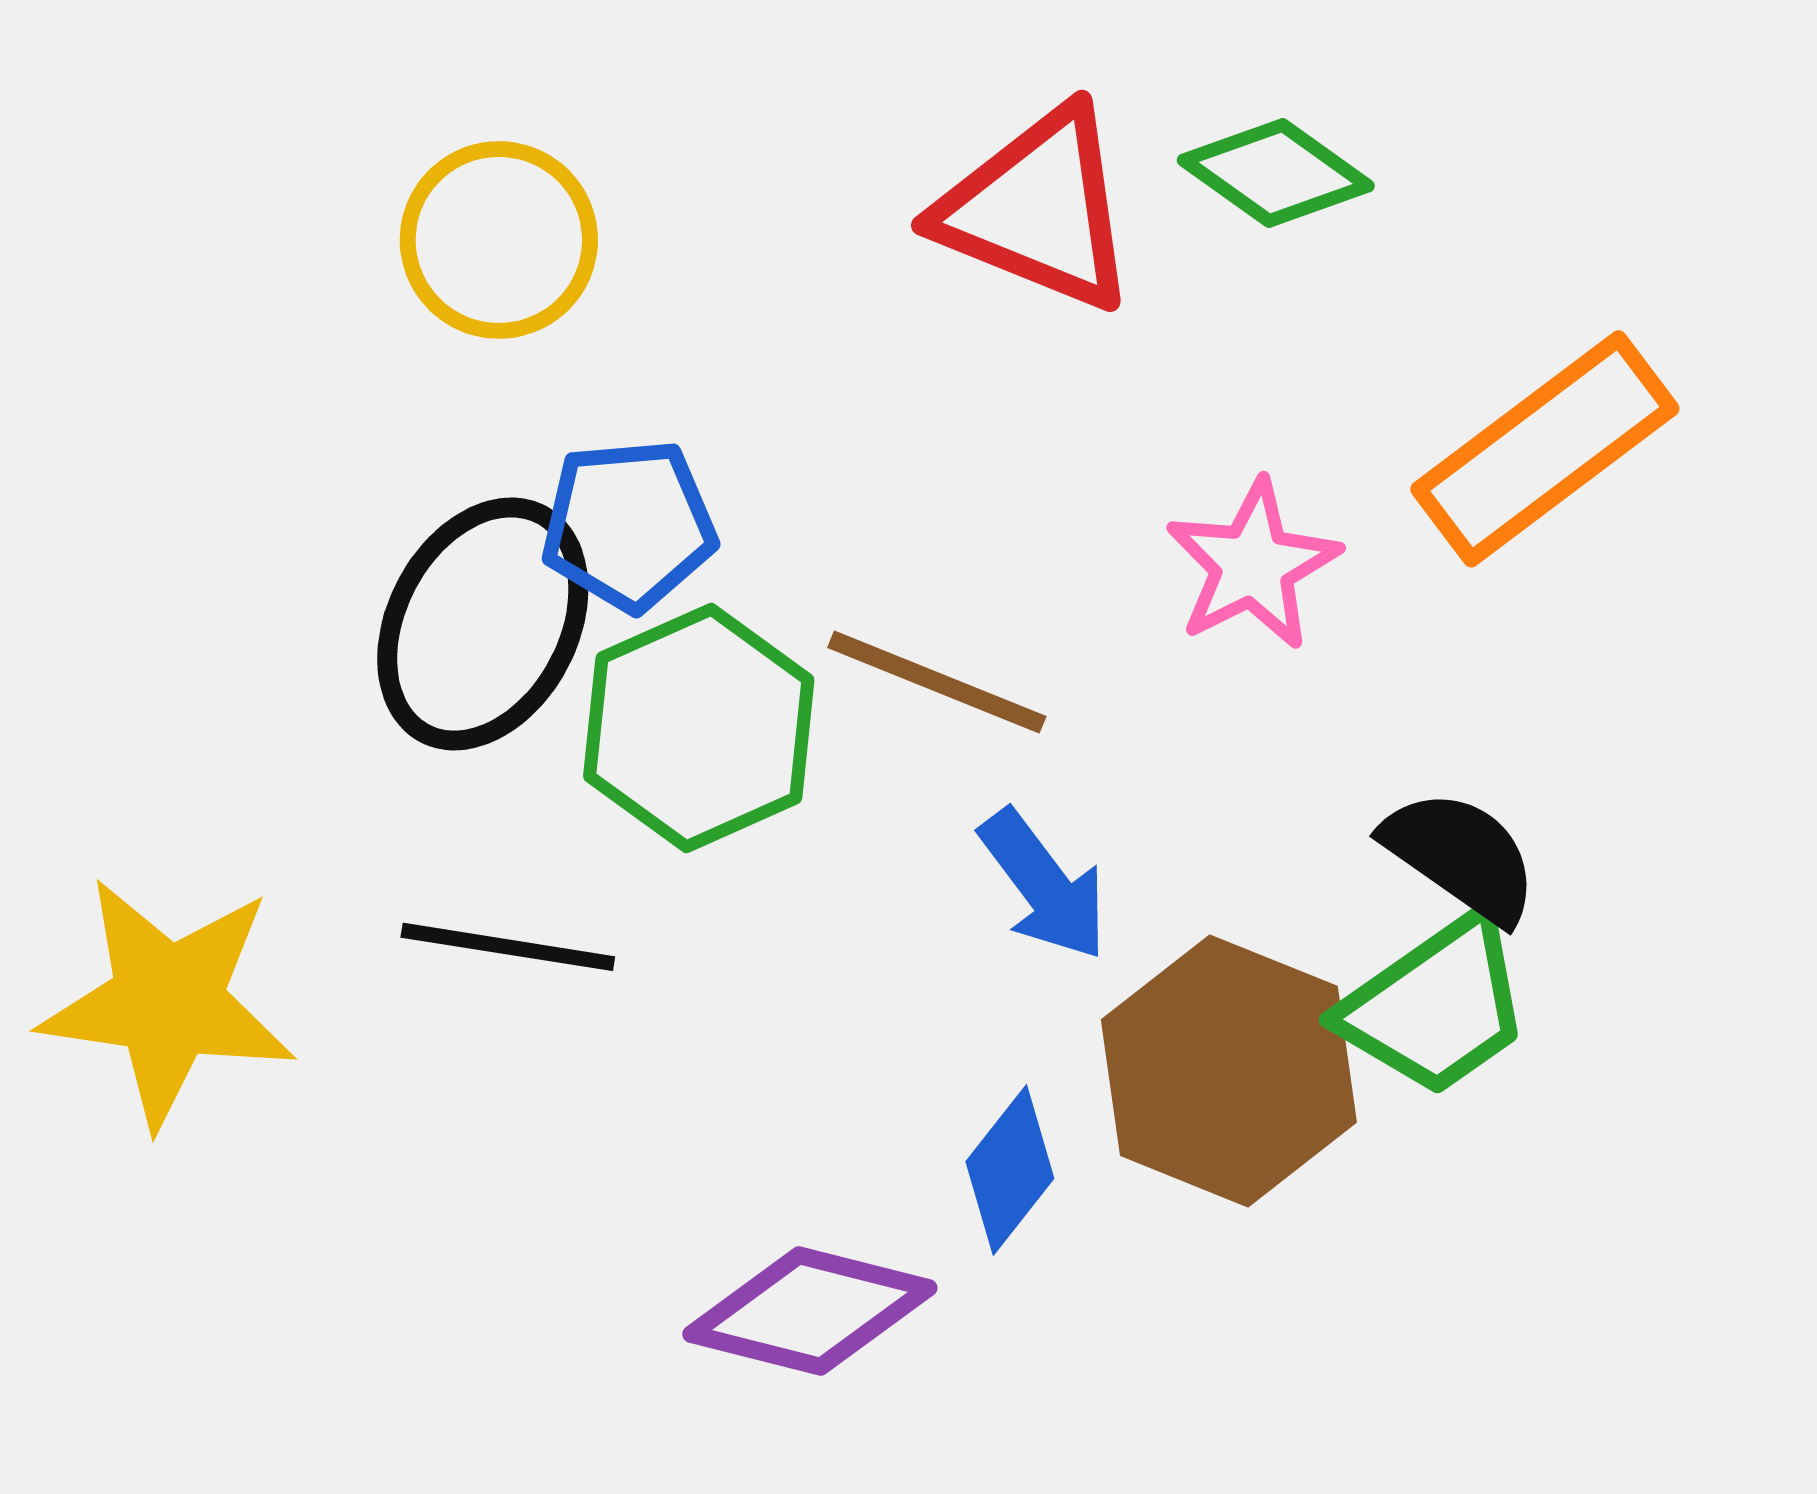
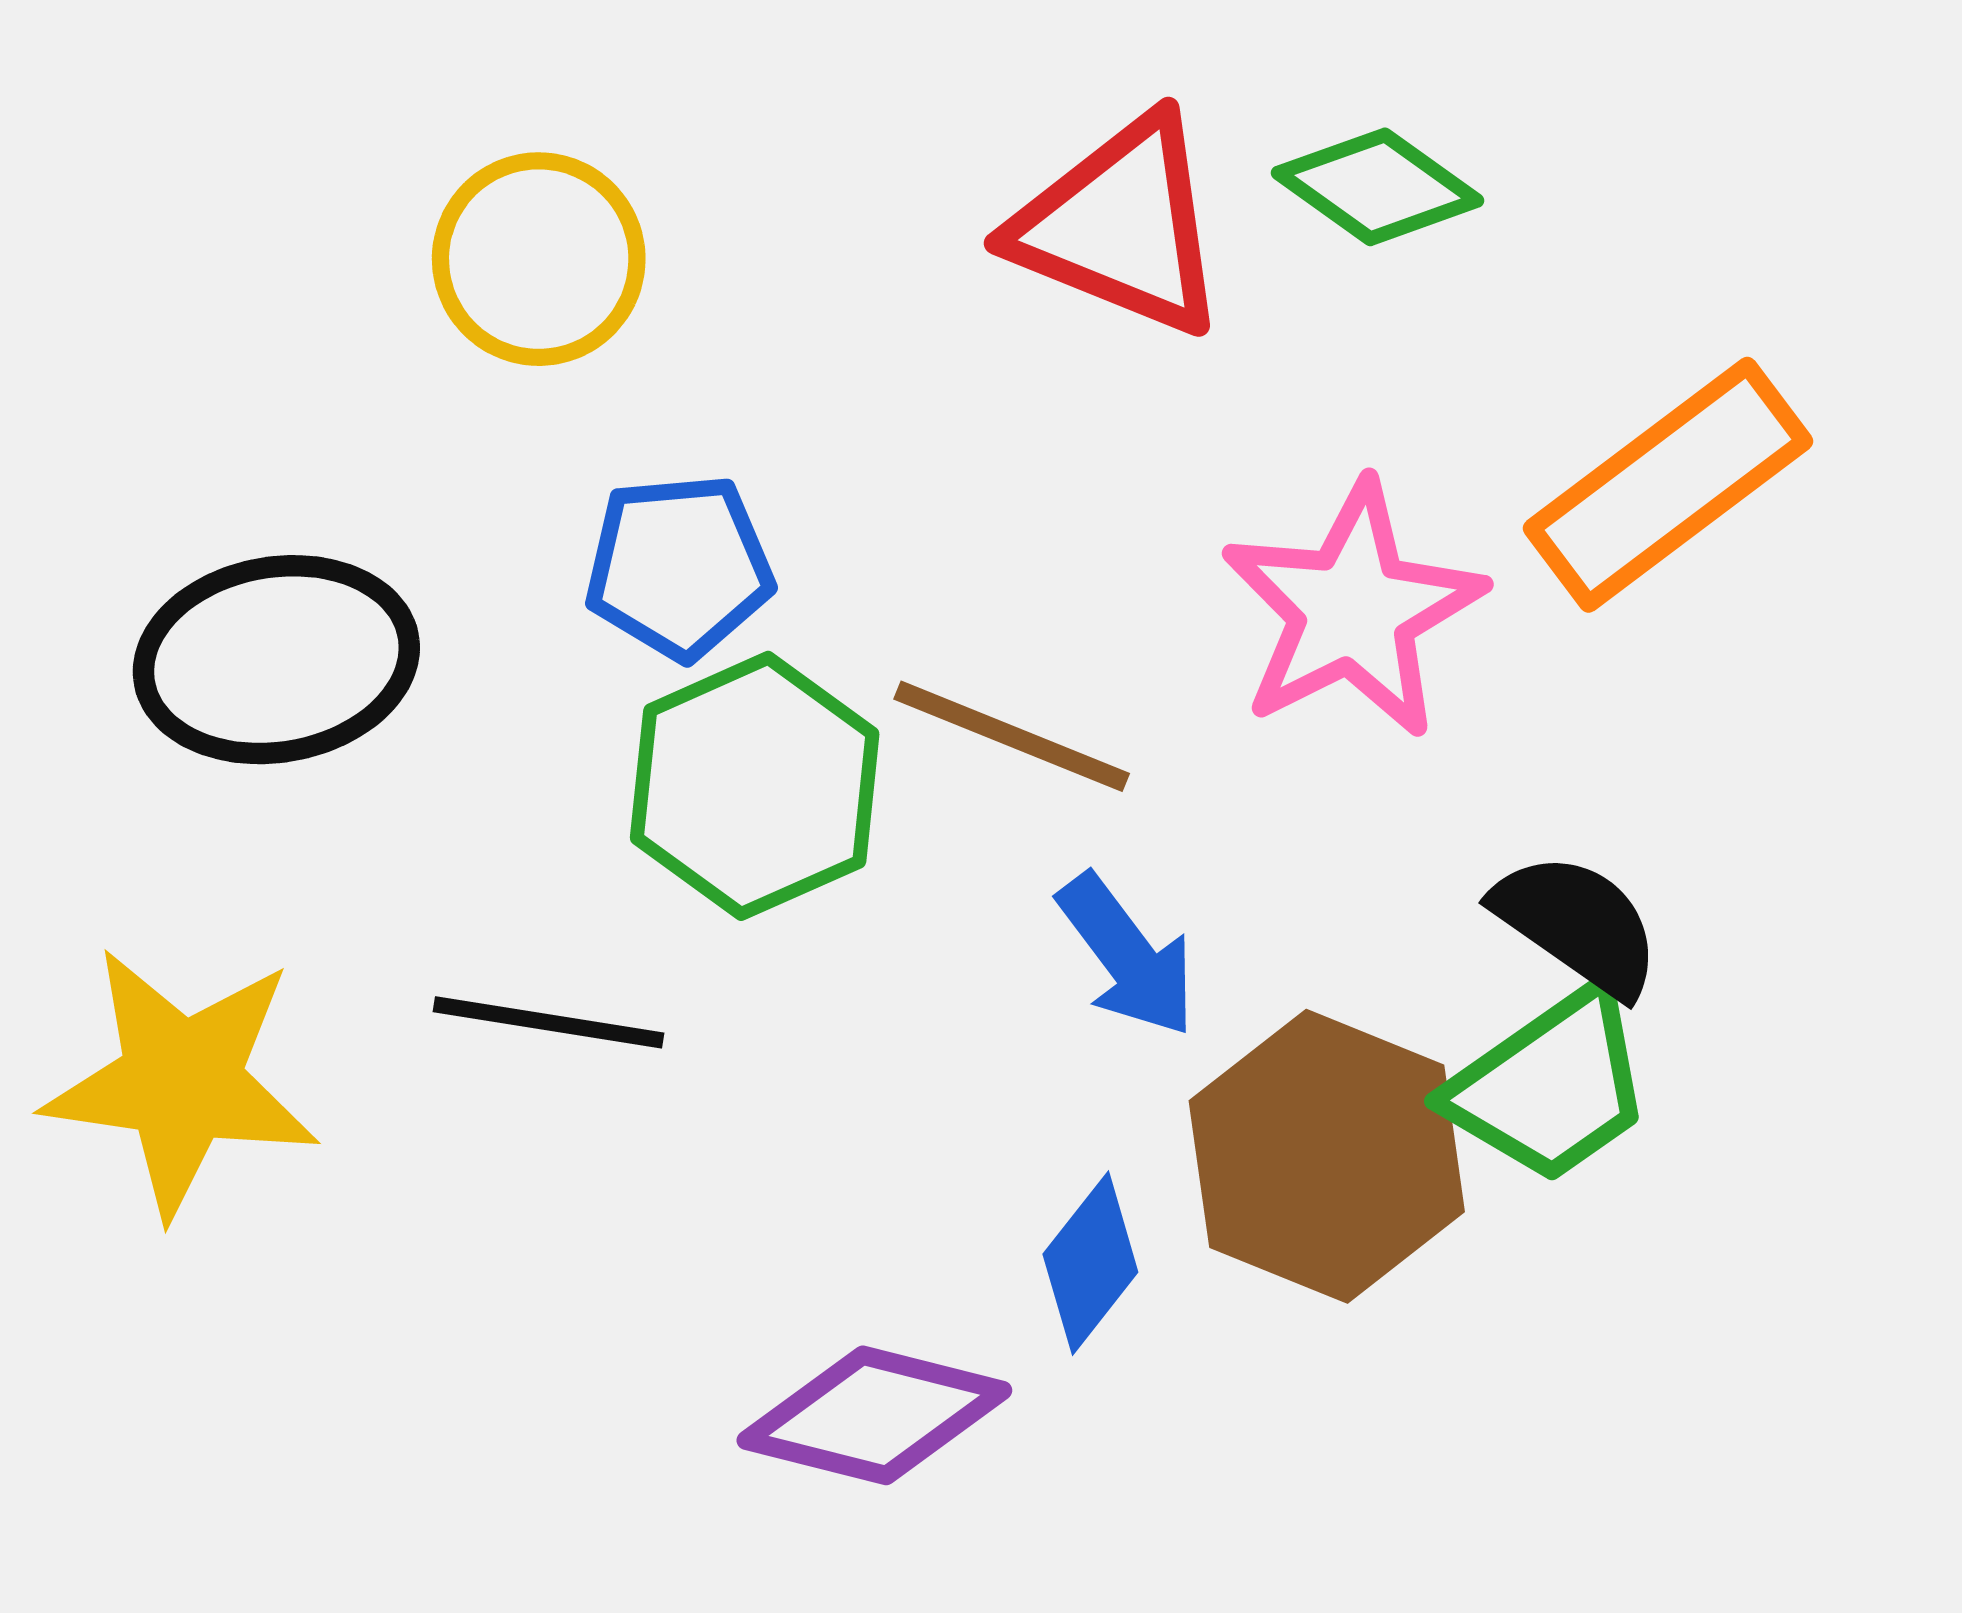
pink star: (1253, 565) -> (1353, 610), size x1.4
black ellipse: (483, 624) -> (276, 660), moved, turned 52

